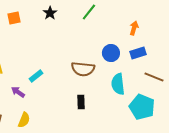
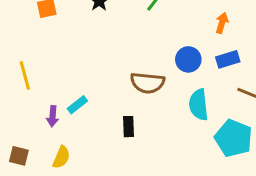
cyan rectangle: (36, 76) -> (77, 105), moved
purple arrow: (18, 92) -> (53, 116), turned -120
black rectangle: (81, 102) -> (128, 127), moved

